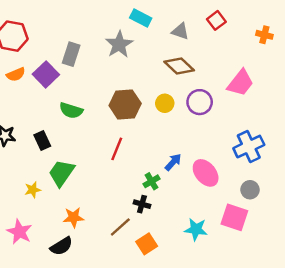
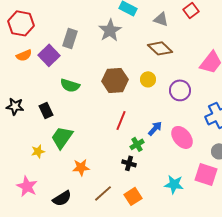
purple circle: (200, 102) -> (180, 90), moved
red line: (117, 149) -> (121, 120), moved
orange star: (73, 217) -> (81, 167), moved
brown line: (120, 227) -> (103, 193), moved

